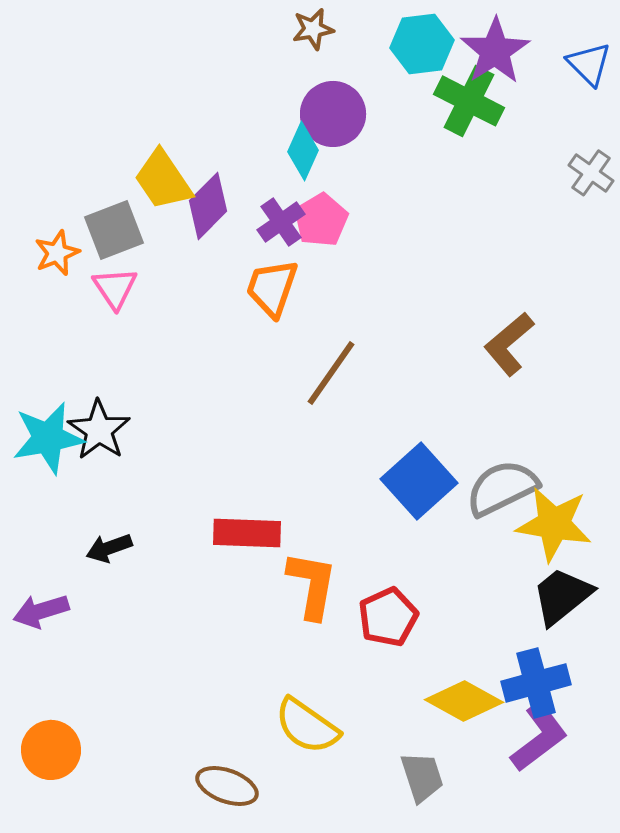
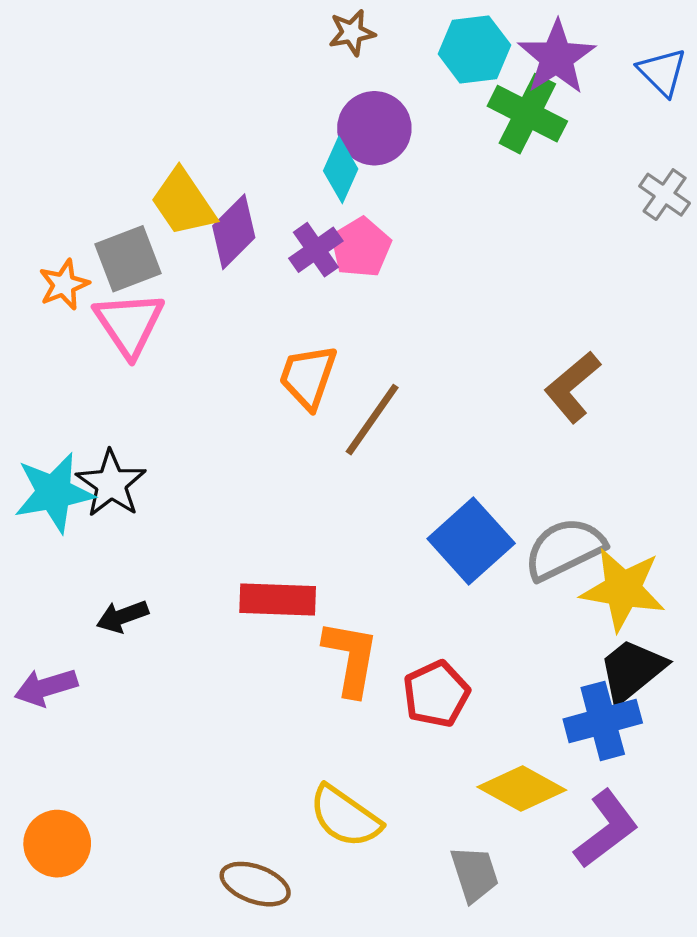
pink triangle: (115, 288) -> (129, 324), size x1.4
orange trapezoid: (272, 288) -> (308, 377), moved
blue cross: (536, 683) -> (603, 721), moved

